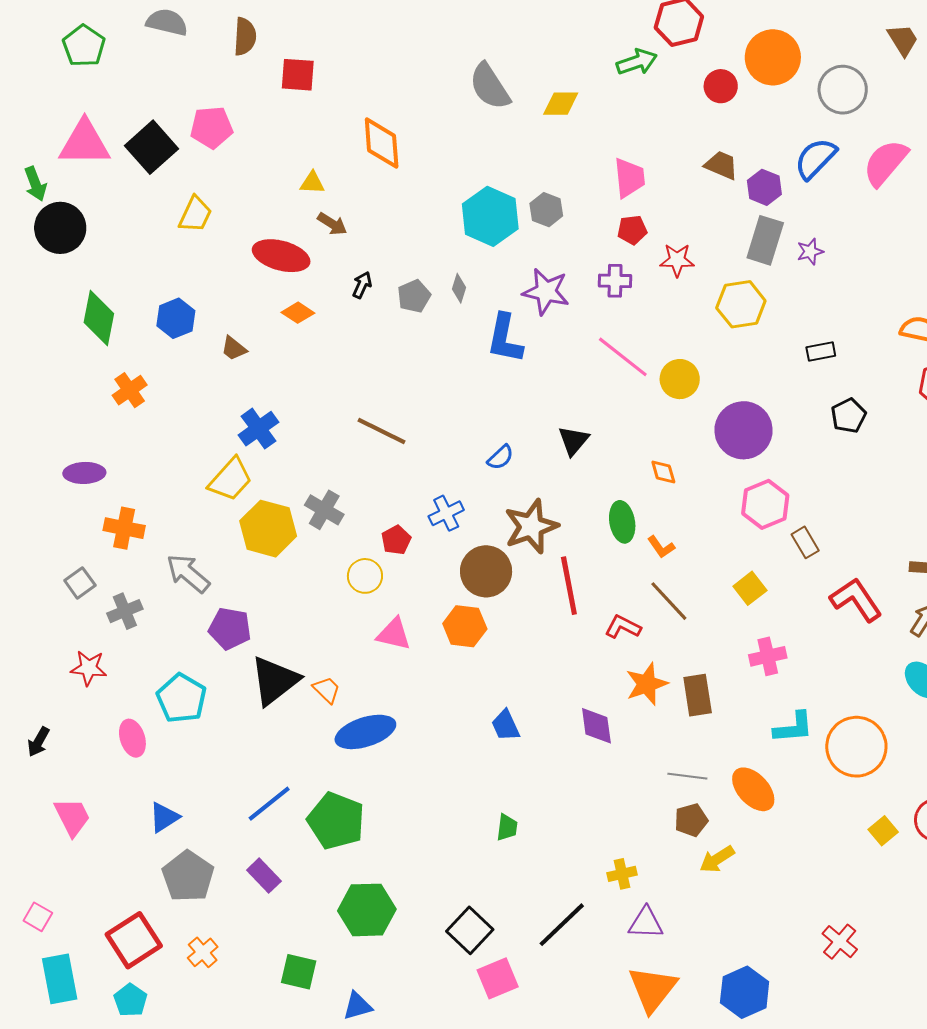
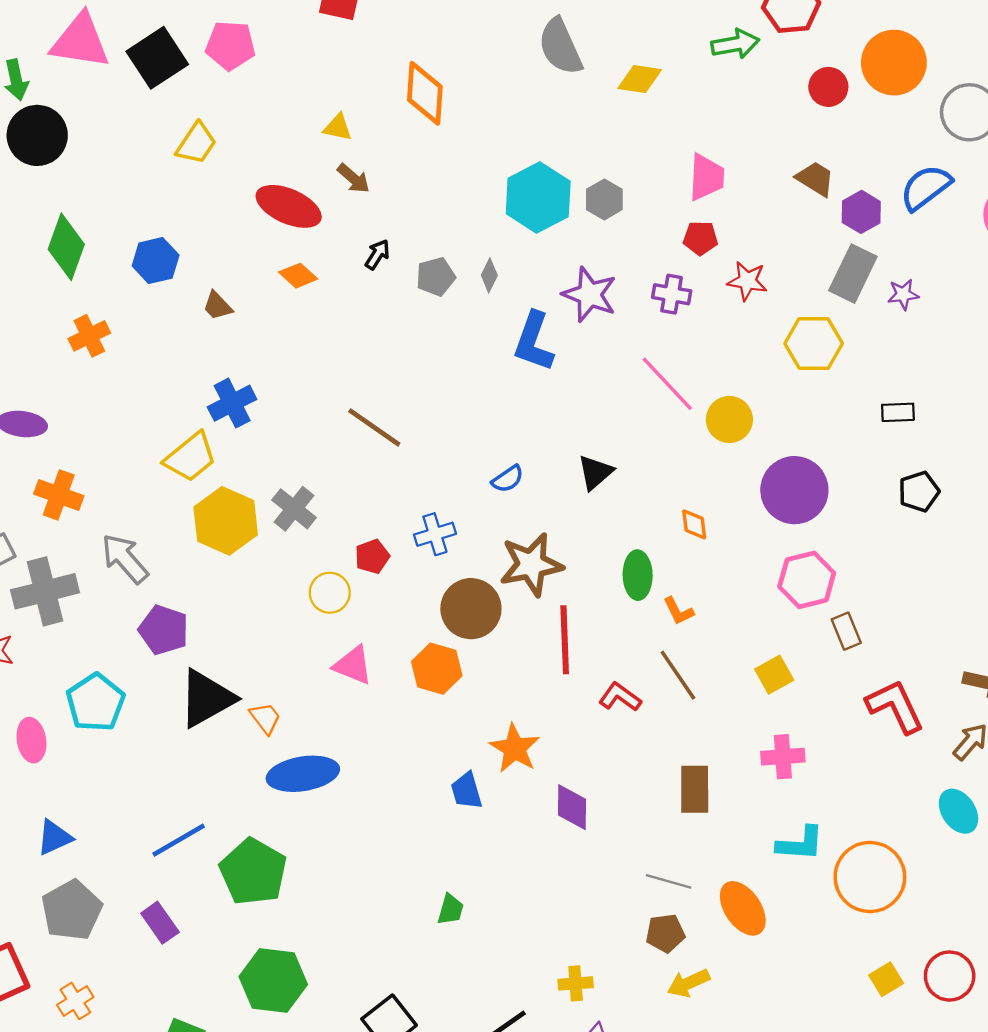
gray cross: (125, 611) -> (45, 591), size x1.6
orange star: (647, 684) -> (515, 748), moved, turned -30

